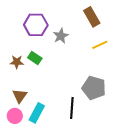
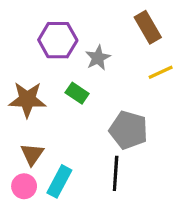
green rectangle: (35, 58) -> (77, 93), moved
brown star: (17, 62) -> (27, 100), size x1.6
gray pentagon: (94, 88) -> (128, 130), moved

